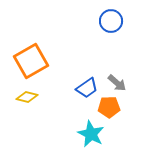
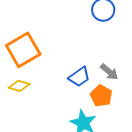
orange pentagon: (109, 107) -> (101, 96), turned 30

